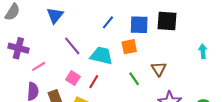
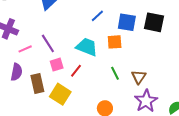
purple line: (72, 46) -> (48, 43), moved
brown triangle: (159, 69) -> (139, 77), moved
pink square: (73, 78) -> (57, 65), turned 32

